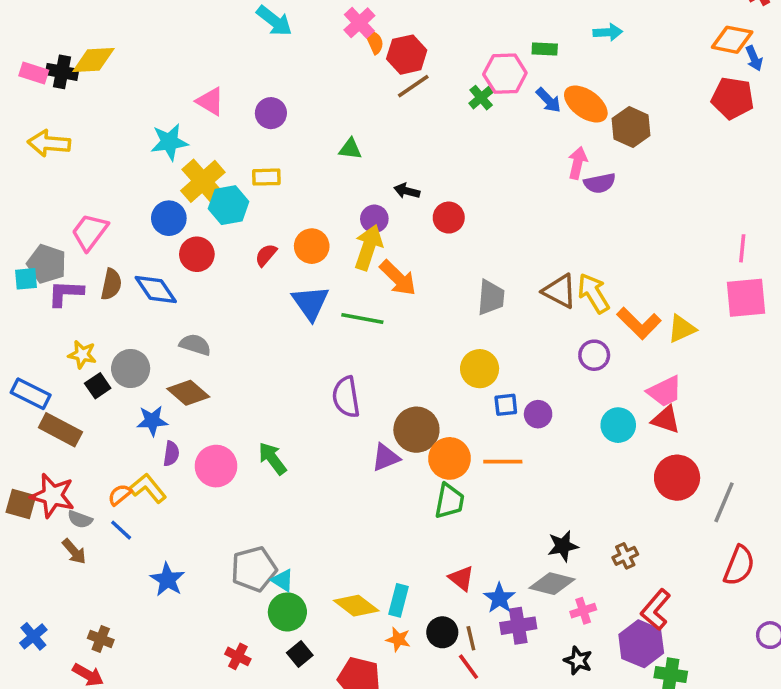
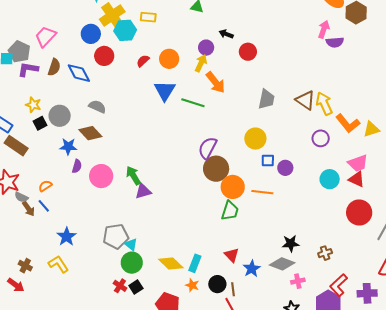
yellow arrow: (368, 247) -> (201, 63), size x0.7
purple semicircle: (346, 397) -> (208, 148), moved, turned 30
purple triangle: (386, 457) -> (143, 191), moved
yellow L-shape: (148, 488) -> (58, 264), moved
brown arrow: (74, 551) -> (29, 209), moved
purple cross: (518, 626) -> (367, 293), moved
red cross: (238, 656) -> (120, 286), moved

